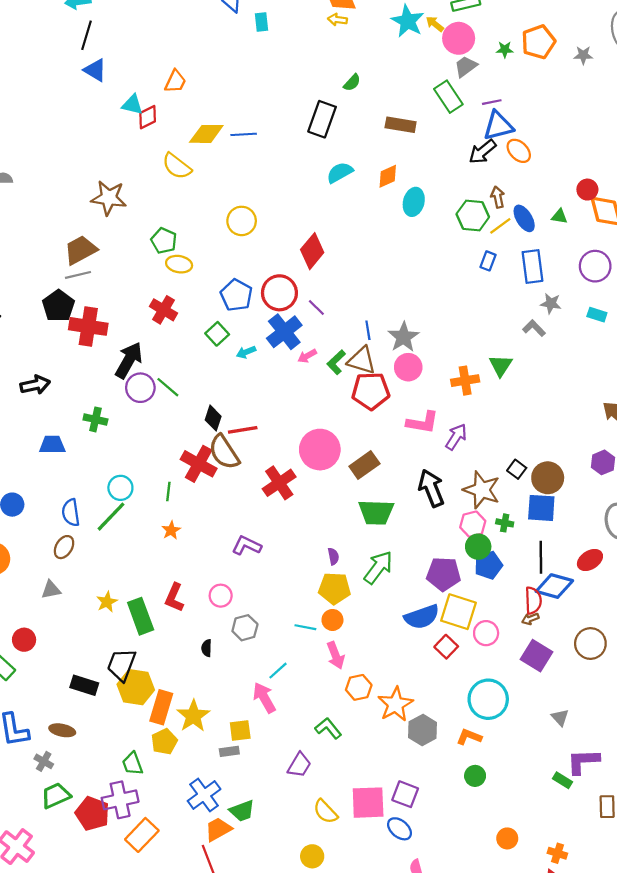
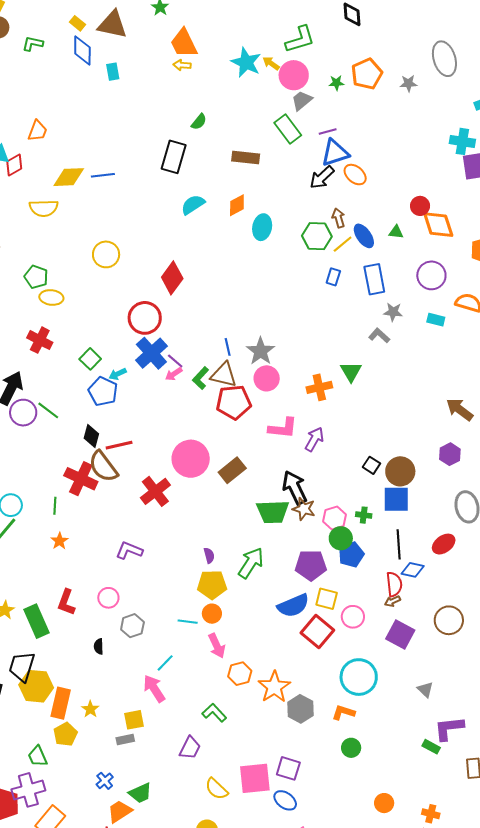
yellow semicircle: (177, 166) -> (44, 208), turned -36
blue pentagon: (236, 295) -> (103, 391), moved
purple line: (316, 308) -> (175, 361), moved
brown star: (482, 490) -> (304, 509), moved, size x0.7
green trapezoid: (376, 512) -> (273, 512), moved
blue diamond: (554, 586) -> (413, 570), size x0.7
yellow square: (459, 612) -> (327, 599), size x0.7
red square: (446, 647) -> (317, 631), size x1.5
yellow star: (193, 716) -> (90, 709), size x0.6
blue cross: (204, 795) -> (105, 781), size x0.6

